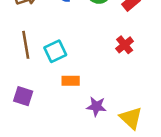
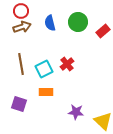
red cross: (125, 45) -> (67, 64), moved
orange rectangle: (71, 81) -> (46, 92), moved

